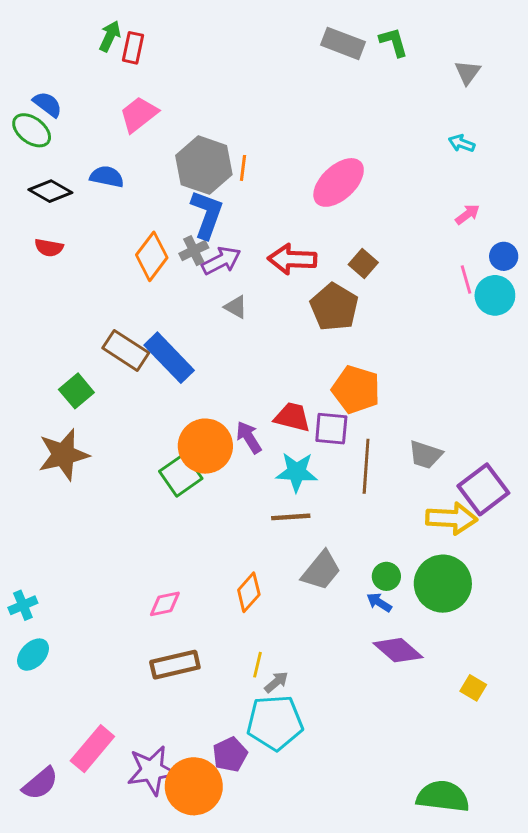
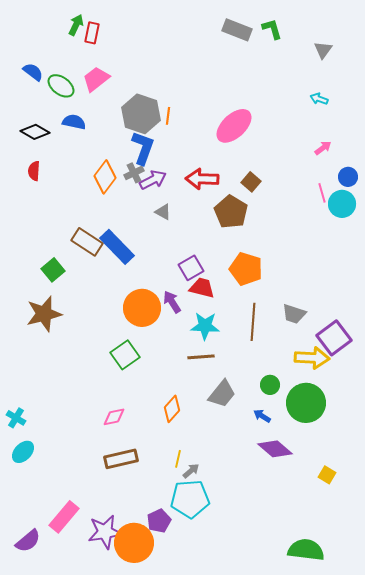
green ellipse: (32, 130) -> (61, 86), moved
red semicircle: (49, 248) -> (34, 171), turned 84
purple square: (331, 429) -> (191, 268), moved, turned -35
green square: (181, 475) -> (125, 355), moved
green circle: (386, 576) -> (270, 385), moved
cyan cross: (23, 605) -> (16, 418), turned -36

